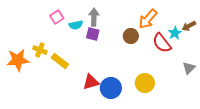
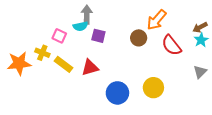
pink square: (57, 17) -> (59, 36), moved, turned -32
gray arrow: (94, 17) -> (87, 15), moved
cyan star: (175, 33) -> (201, 40), moved
red triangle: (91, 82) -> (90, 68), moved

